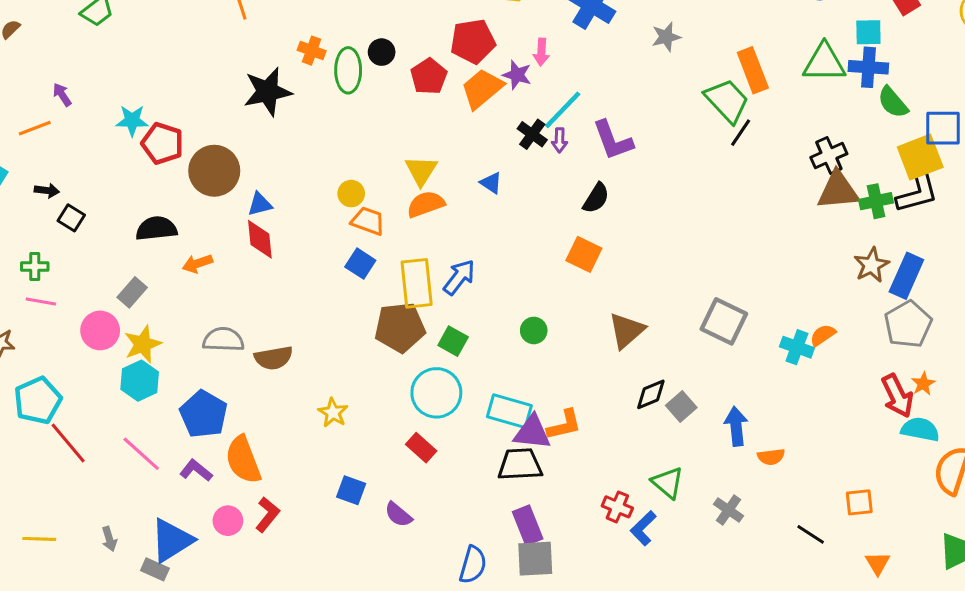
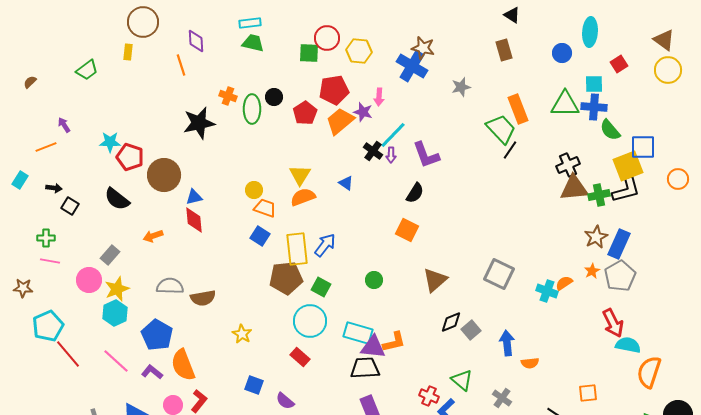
black semicircle: (156, 229) -> (117, 199), moved, turned -136
orange star: (923, 384) -> (592, 271), moved

